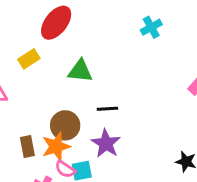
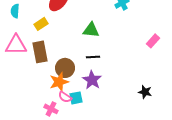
green triangle: (80, 71) -> (91, 30), moved
brown rectangle: (27, 147) -> (40, 52), moved, size x1.5

